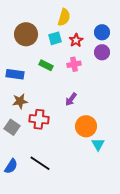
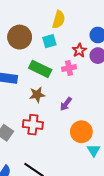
red star: (76, 40) -> (79, 50), moved
green rectangle: (46, 65) -> (40, 69), size x1.5
brown star: (20, 101) -> (37, 95), moved

